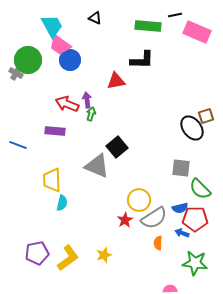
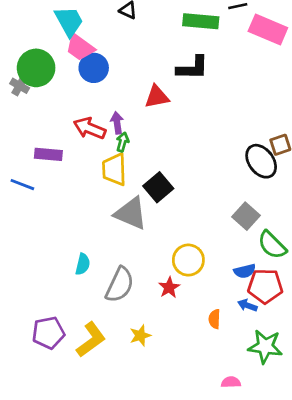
purple rectangle: (55, 131) -> (48, 154), moved
gray square: (181, 168) -> (246, 216), turned 36
yellow trapezoid: (52, 180) -> (114, 169), moved
gray semicircle: (154, 218) -> (120, 285), moved, turned -32

